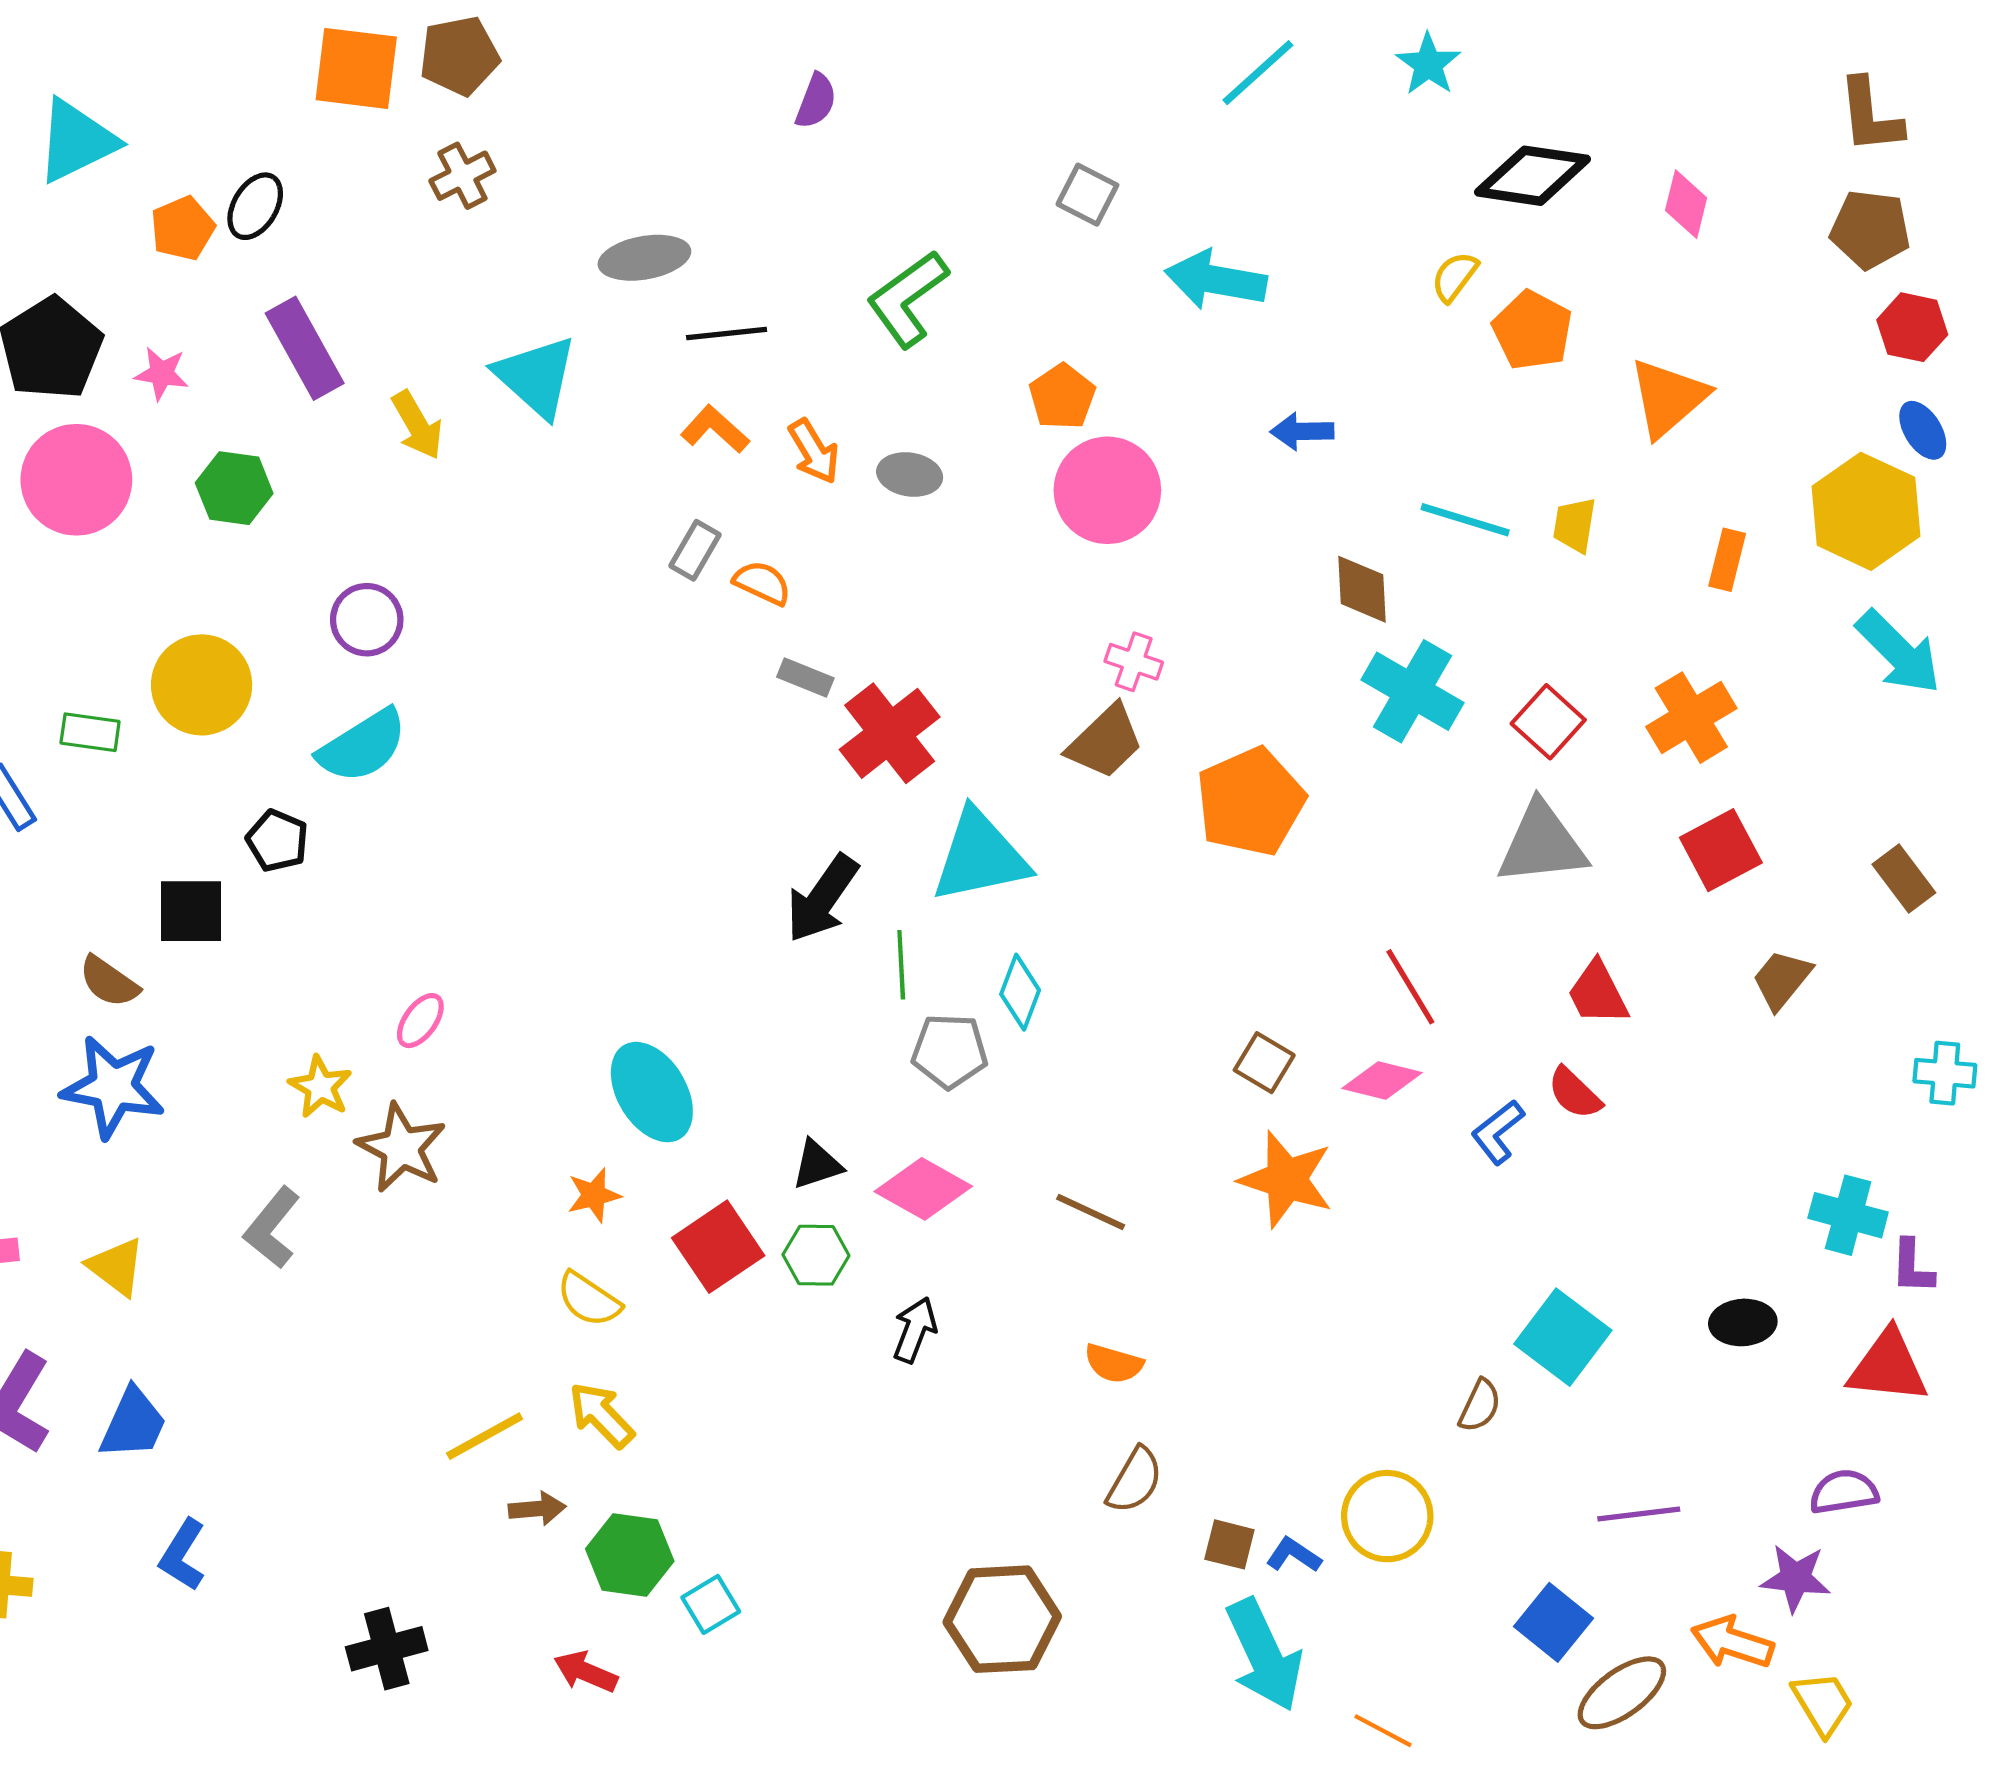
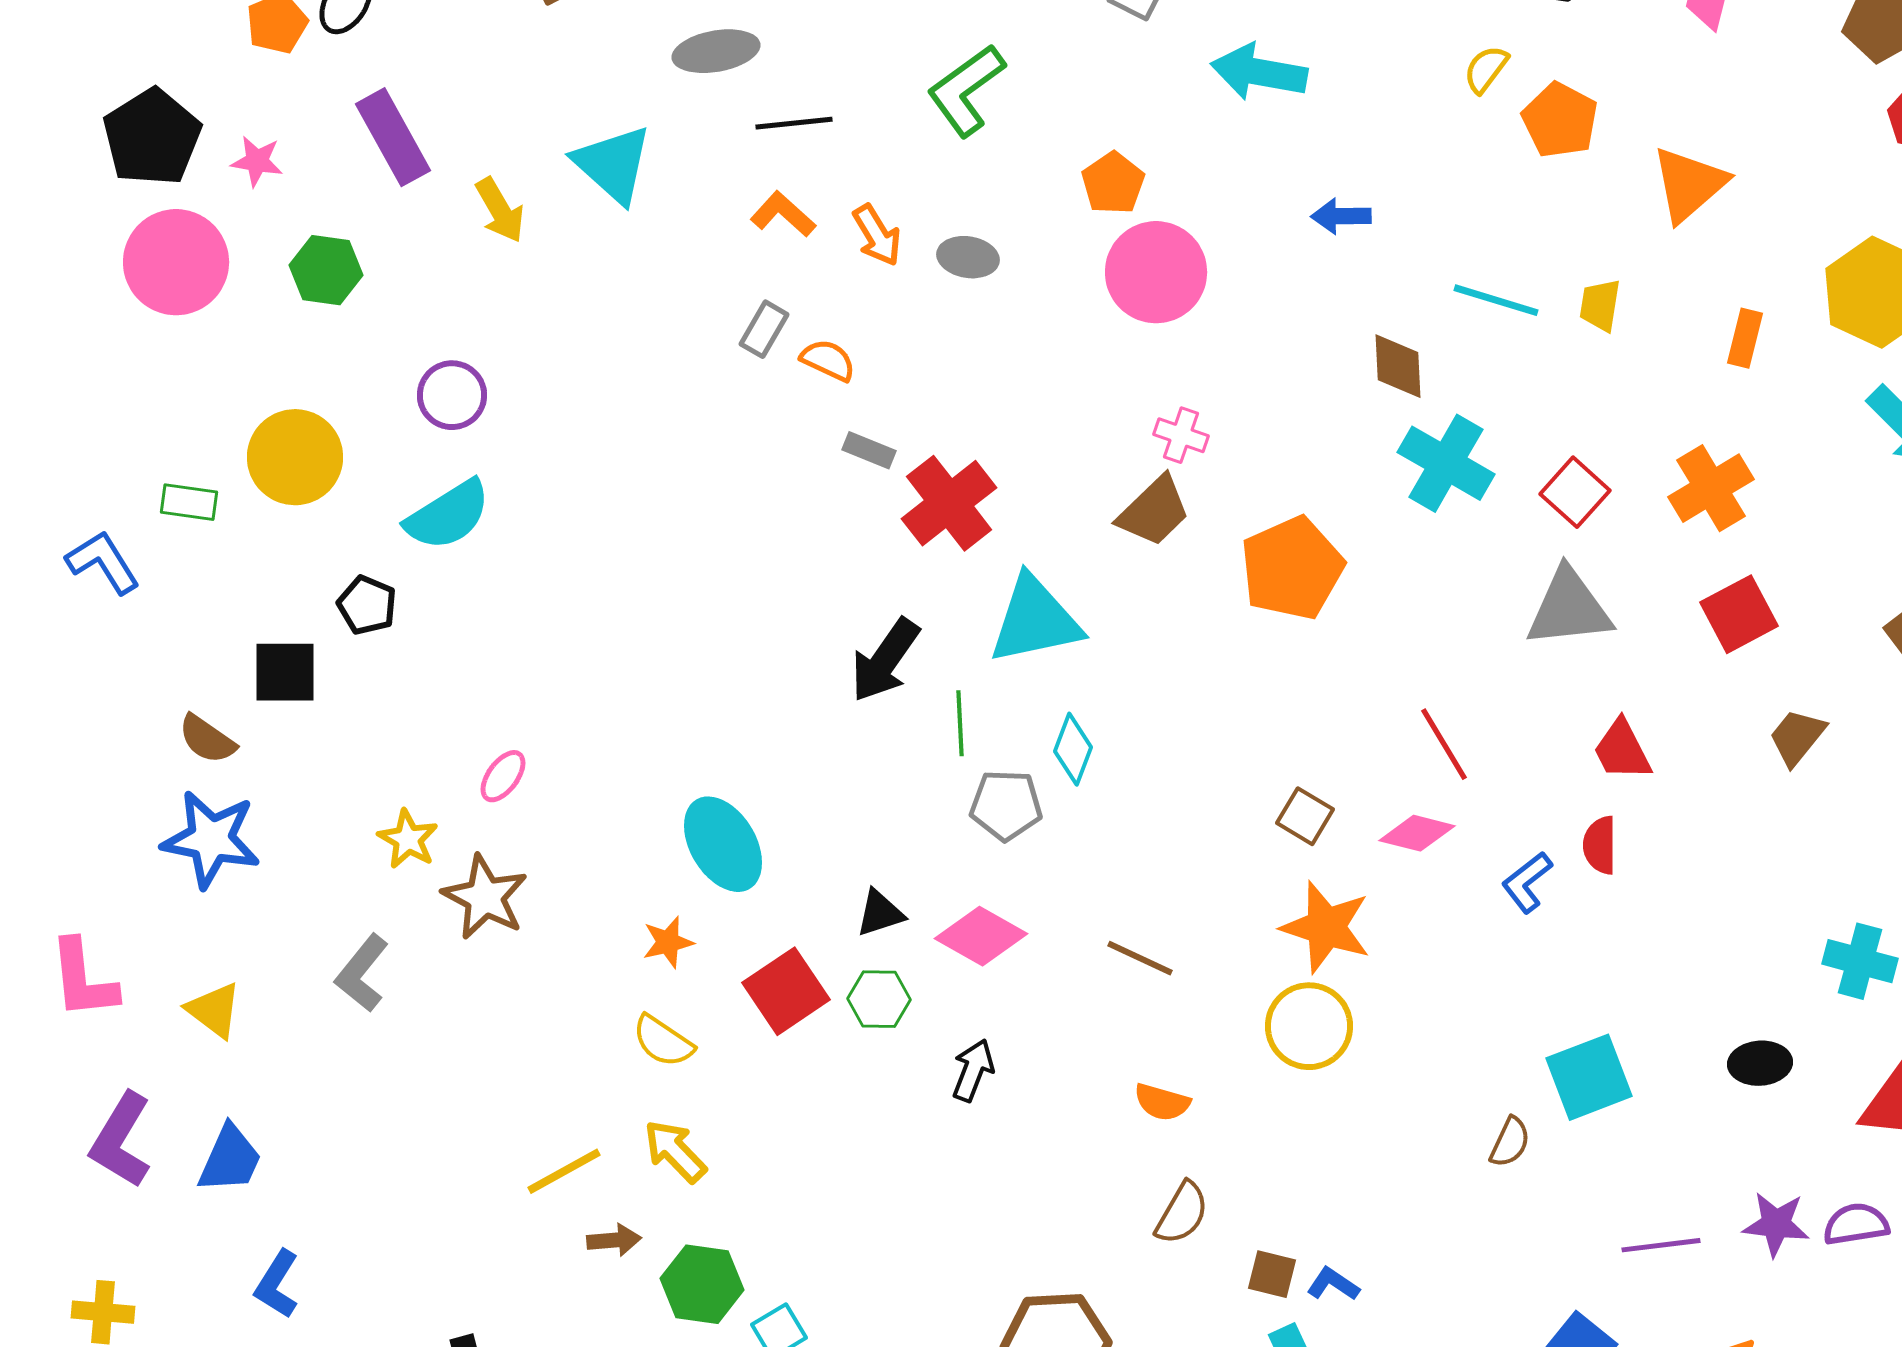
red semicircle: (1575, 1093) -> (1600, 845), turned 46
cyan square: (1563, 1337) -> (1589, 1077), turned 32
yellow circle: (1387, 1516) -> (1309, 1026), moved
purple star: (1795, 1578) -> (1776, 1224), moved

